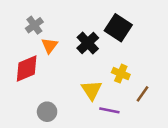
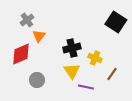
black square: (118, 28) -> (116, 22), moved
black cross: (88, 43) -> (72, 48), moved, turned 30
gray circle: (47, 112) -> (37, 80), moved

